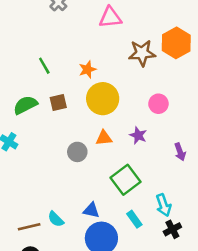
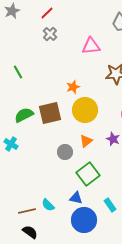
green line: (44, 66) -> (18, 72), moved
brown square: (58, 102) -> (50, 113), size x1.6
orange triangle: (104, 138) -> (86, 141), turned -32
green square: (125, 180) -> (88, 174), moved

